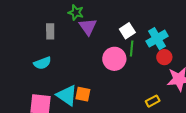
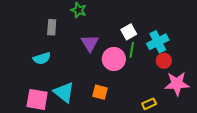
purple triangle: (88, 27) -> (90, 43), moved
orange square: (83, 94) -> (100, 92), moved

